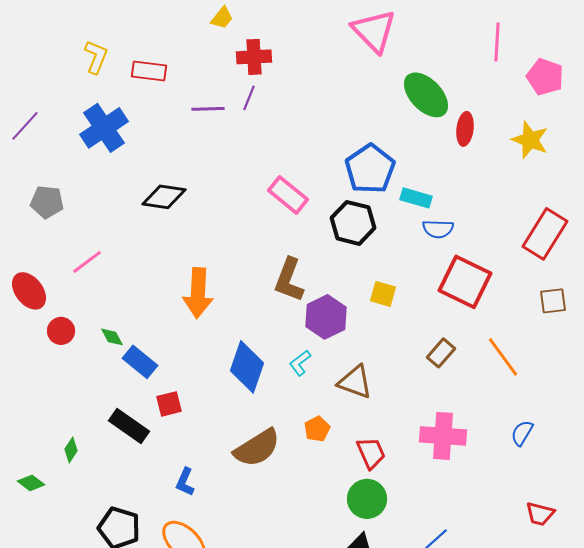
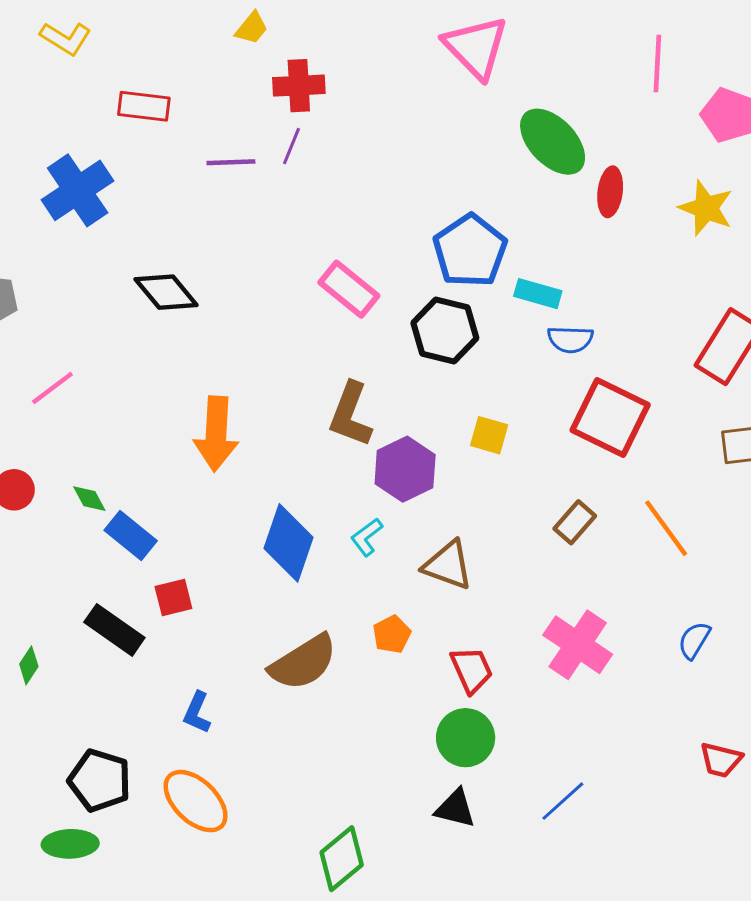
yellow L-shape: (96, 57) -> (66, 38), moved, turned 100
black diamond: (164, 197) -> (166, 292), turned 42
pink cross: (443, 436) -> (578, 645), turned 30

